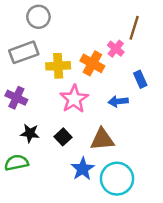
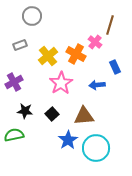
gray rectangle: (24, 52) -> (20, 45), size x0.6
yellow cross: (58, 66) -> (48, 56), turned -36
purple cross: (16, 98) -> (14, 82), turned 36

